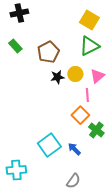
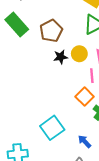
green rectangle: (15, 46) -> (17, 25), size x1.6
blue arrow: (74, 149) -> (85, 141), moved

